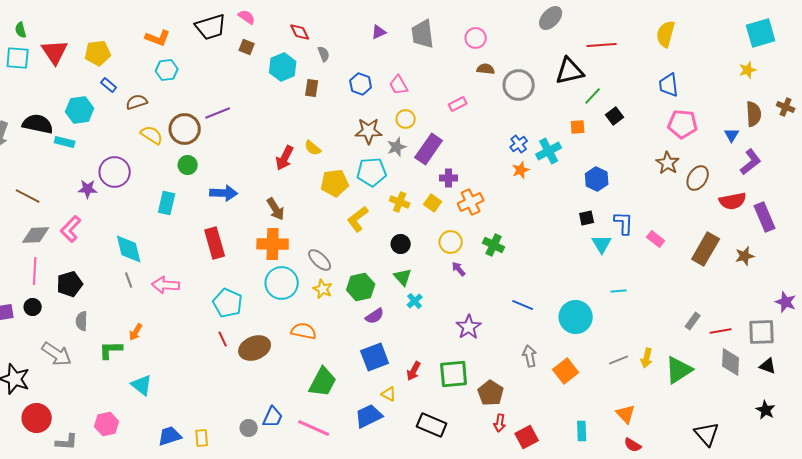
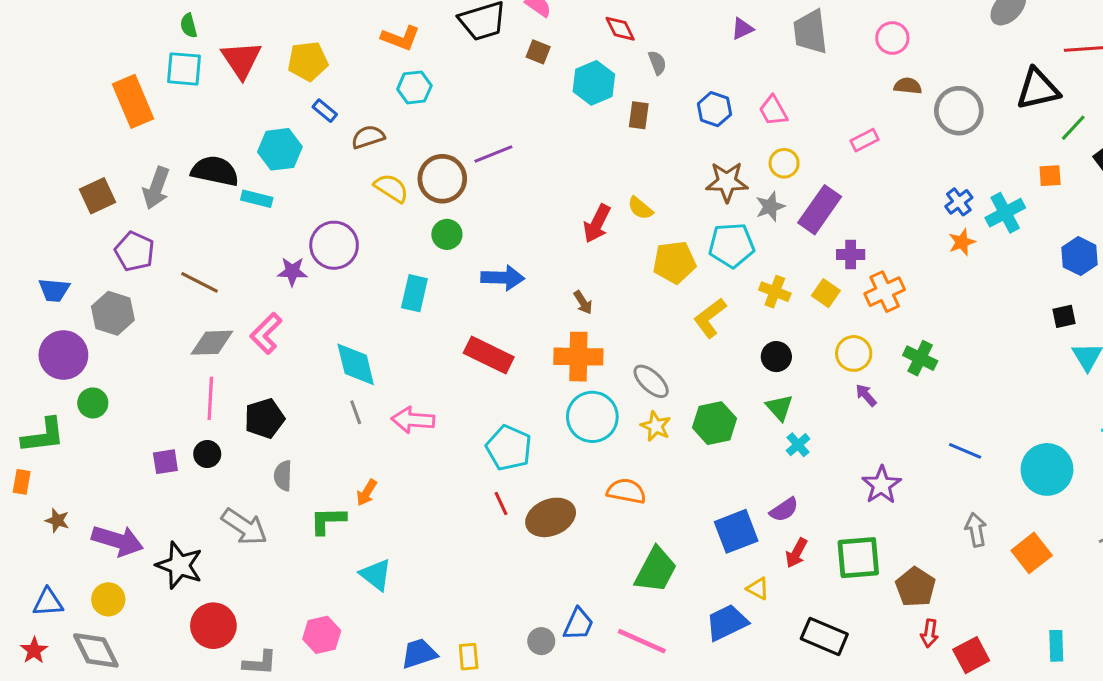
brown arrow: (276, 209) -> (583, 302), size x0.7
red rectangle: (215, 243) -> (489, 355), turned -48
purple semicircle: (375, 316) -> (784, 510), moved

